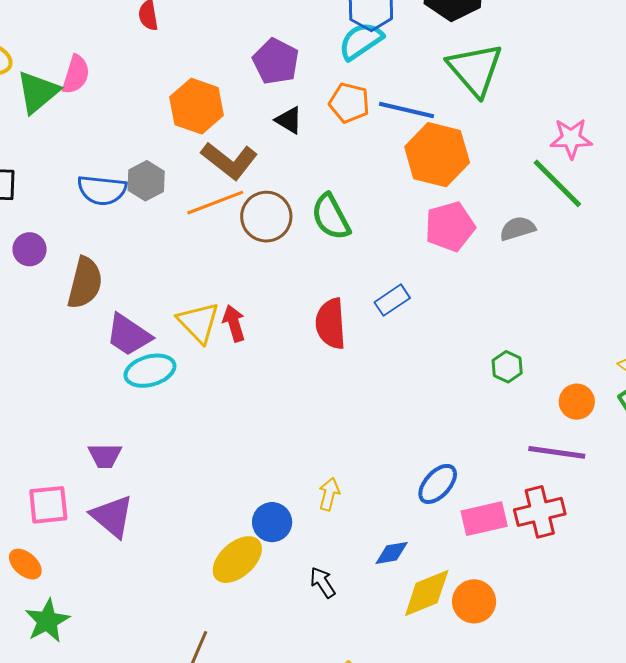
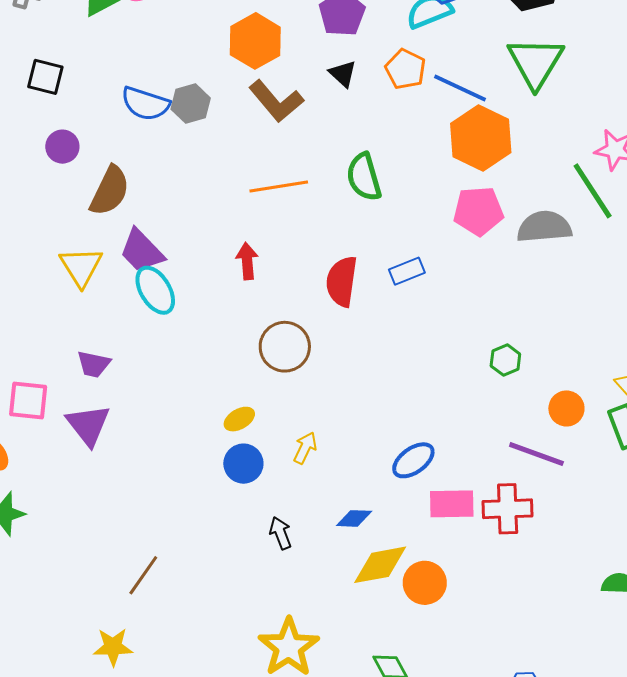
orange line: (215, 203) -> (279, 187), moved
brown circle: (266, 217) -> (285, 347), moved
gray semicircle: (518, 228) -> (544, 227), size x1.5
yellow triangle: (199, 322) -> (81, 267), moved
cyan ellipse: (150, 371) -> (155, 290), turned 63
yellow ellipse: (237, 560) -> (239, 419), moved, size x0.6

